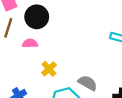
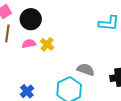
yellow cross: (49, 69) -> (47, 44), moved

